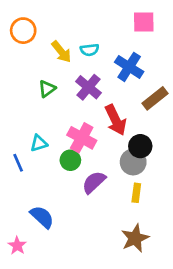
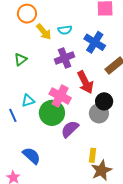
orange circle: (23, 31) -> (27, 14), moved
purple cross: (88, 87) -> (65, 58), turned 30
green triangle: (47, 89) -> (21, 60), moved
green circle: (70, 160) -> (52, 113), size x1.6
yellow rectangle: (136, 193) -> (93, 155), moved

